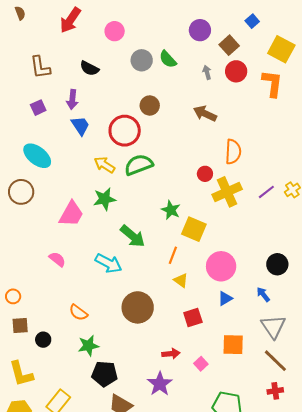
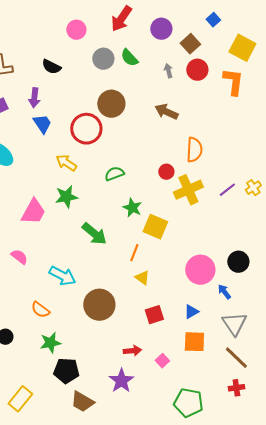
red arrow: (70, 20) -> (121, 19), moved
brown circle: (150, 105) -> (111, 104), size x1.4
green semicircle: (139, 165) -> (114, 174), moved, size x0.7
cyan arrow: (109, 263) -> (62, 276), moved
pink circle: (221, 266) -> (200, 270), moved
blue triangle: (225, 298) -> (191, 312), moved

